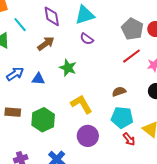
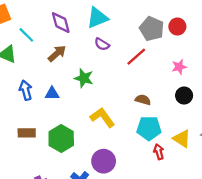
red line: (131, 56) -> (136, 57), moved
blue arrow: (15, 74) -> (26, 90), turned -66
brown semicircle: (119, 92) -> (143, 100), turned 40
purple circle: (88, 136) -> (104, 161), moved
red arrow: (129, 139) -> (159, 152), turned -152

